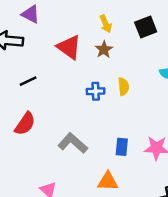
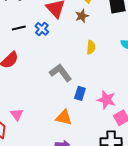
blue cross: (96, 91) -> (42, 29), moved, turned 32
gray L-shape: (73, 143) -> (60, 73), moved

